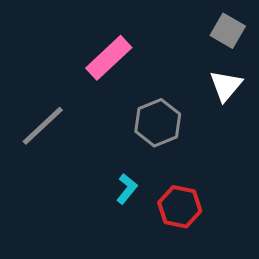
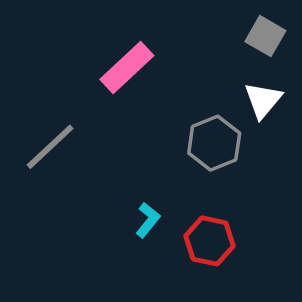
gray hexagon: (158, 123) -> (214, 143), moved

